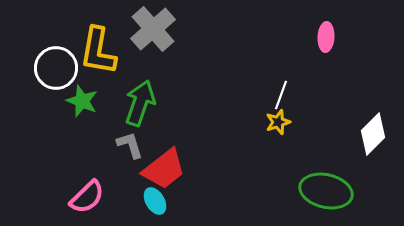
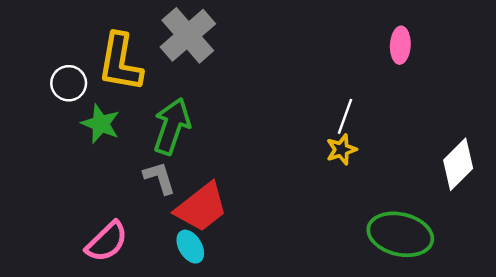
white circle: (56, 68) -> (69, 83), size x0.7

